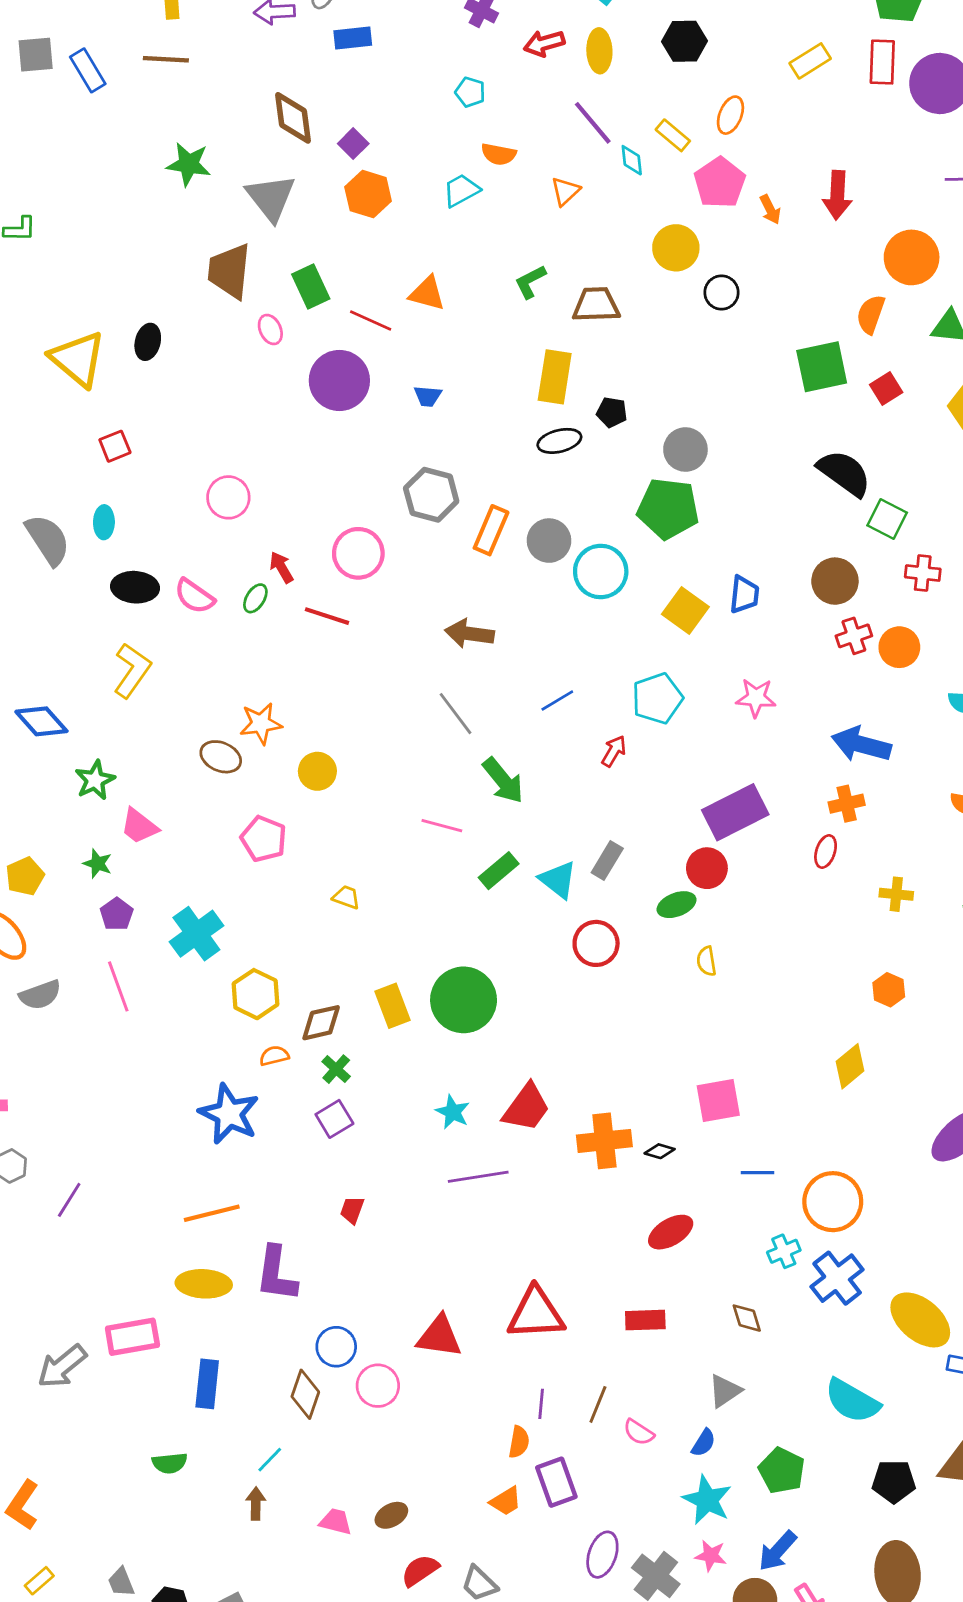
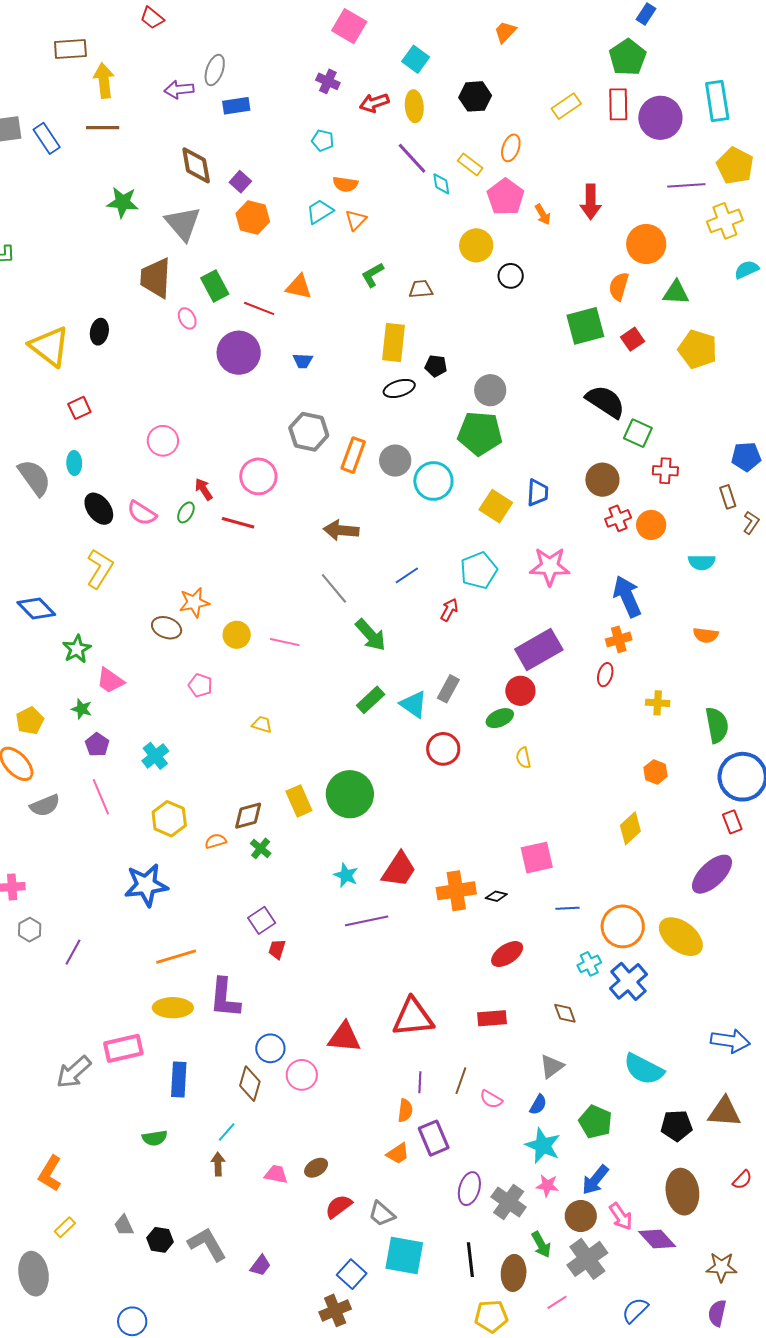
orange triangle: (565, 191) -> (356, 220), moved
brown trapezoid: (596, 305) -> (421, 289), size x0.7
black ellipse: (135, 587) -> (99, 509), turned 52
pink star: (756, 698) -> (550, 566), size x1.4
blue arrow: (861, 744) -> (627, 596), turned 54
pink line: (442, 826) -> (285, 642), moved
pink pentagon: (264, 839) -> (200, 685), size x0.7
cyan cross: (196, 934) -> (155, 756), size x0.7
yellow hexagon: (255, 994) -> (169, 819), moved
blue star: (229, 1114) -> (146, 885), moved, turned -30
purple square: (334, 1119) -> (262, 920), moved
yellow ellipse: (920, 1320) -> (681, 937), moved

